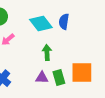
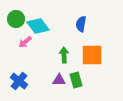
cyan diamond: (41, 24) -> (38, 26), moved
orange square: (82, 73) -> (92, 55), moved

